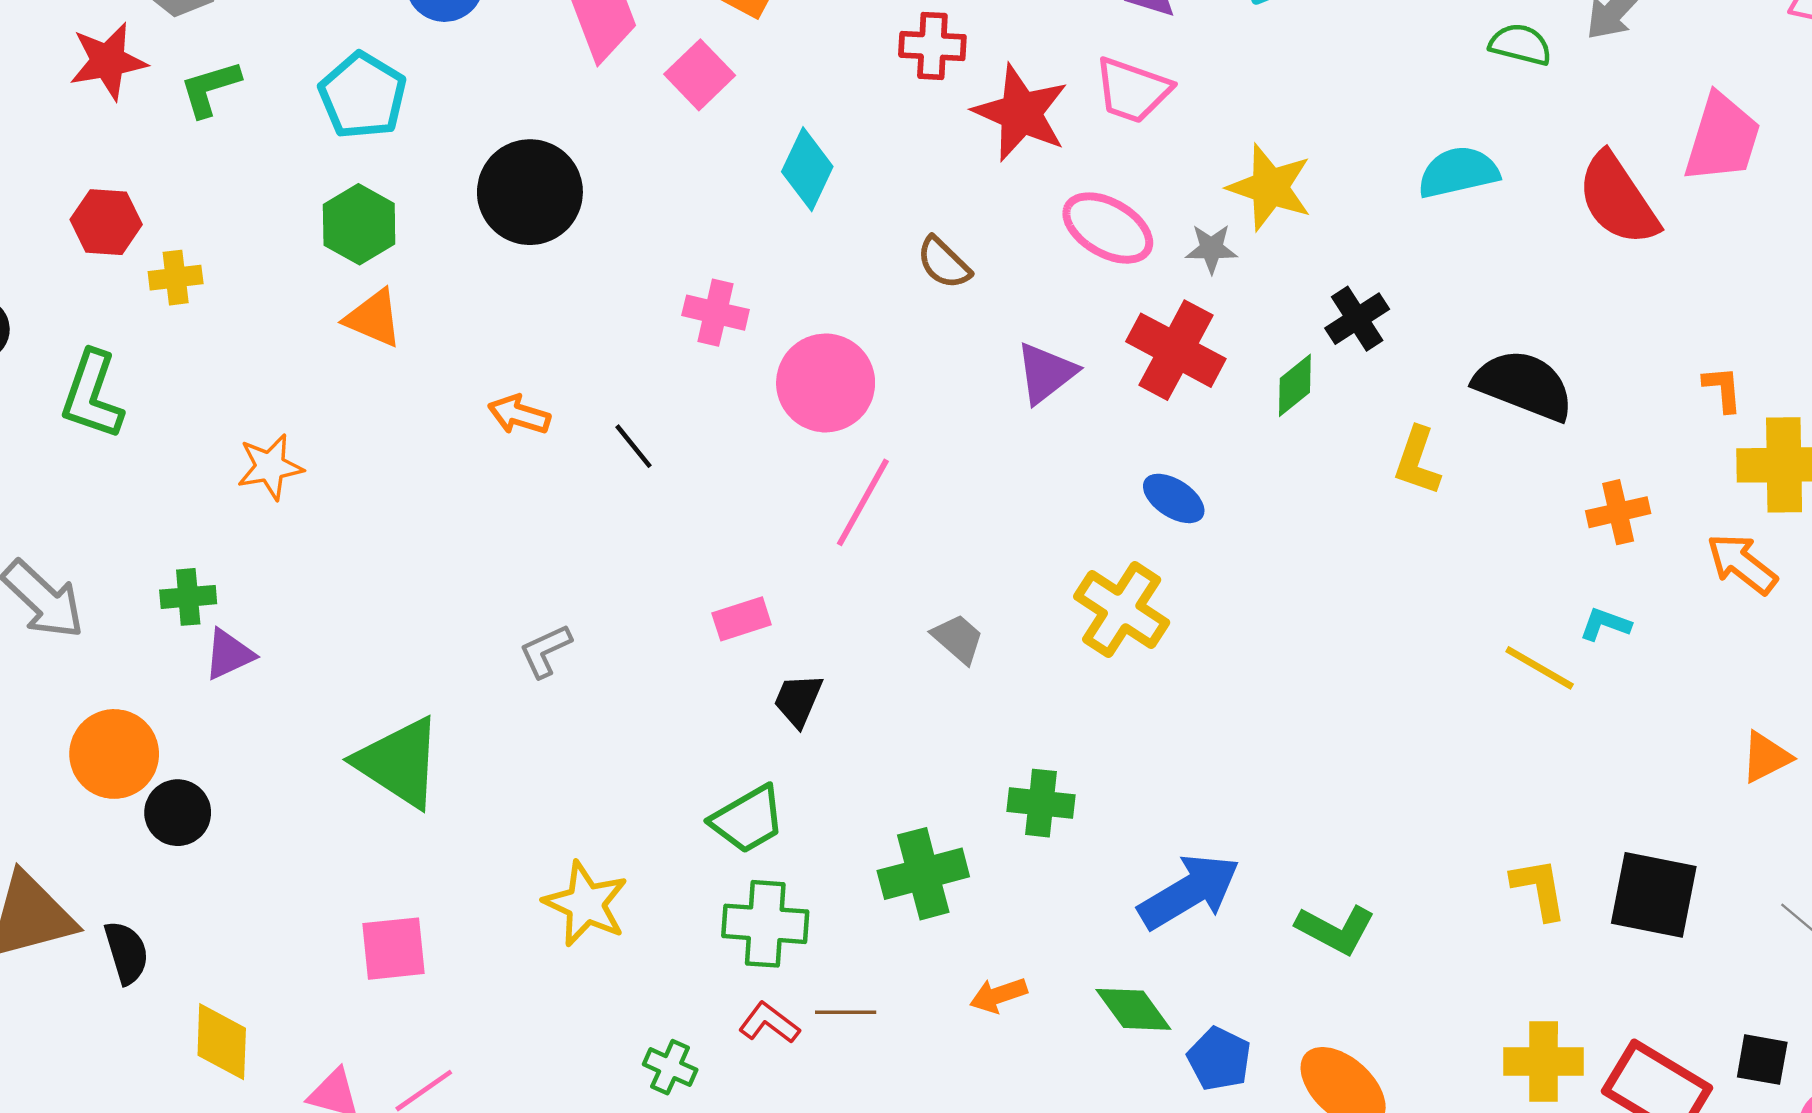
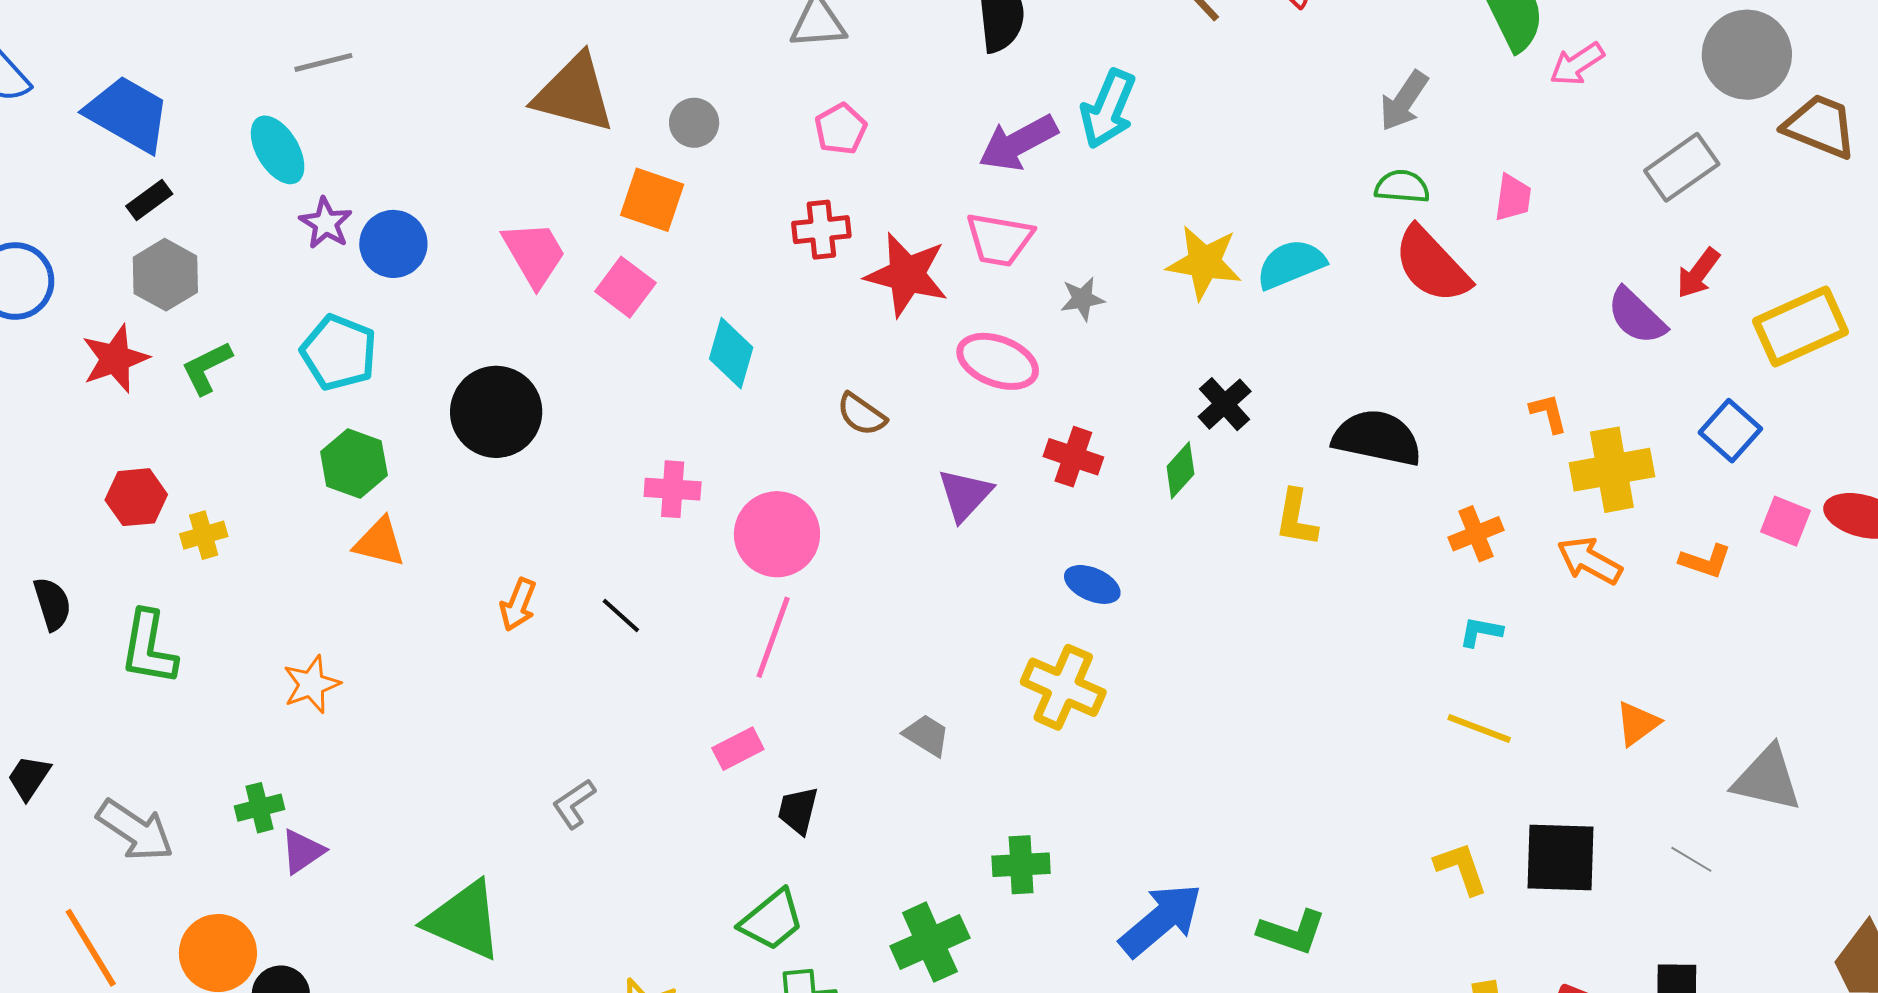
green semicircle: (1520, 44) -> (1402, 187), moved
pink trapezoid: (1722, 138) -> (1513, 198), size x0.6
yellow star: (1270, 187) -> (1204, 262), moved
gray star: (1211, 249) -> (1082, 299), moved
red cross: (1176, 350) -> (1073, 457), size x0.7
orange arrow: (519, 415) -> (518, 605), turned -76
pink line: (863, 502) -> (773, 637), moved
yellow line: (1540, 668) -> (1479, 729), moved

